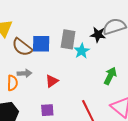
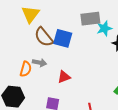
gray rectangle: (68, 39) -> (90, 19), moved, turned 60
cyan star: (82, 51) -> (104, 28), moved

